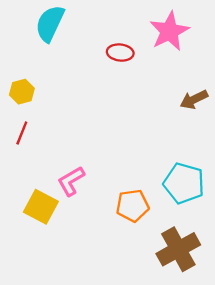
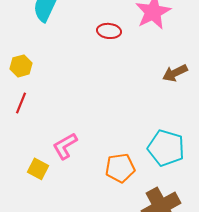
yellow square: (41, 207) -> (38, 169), size x0.7

